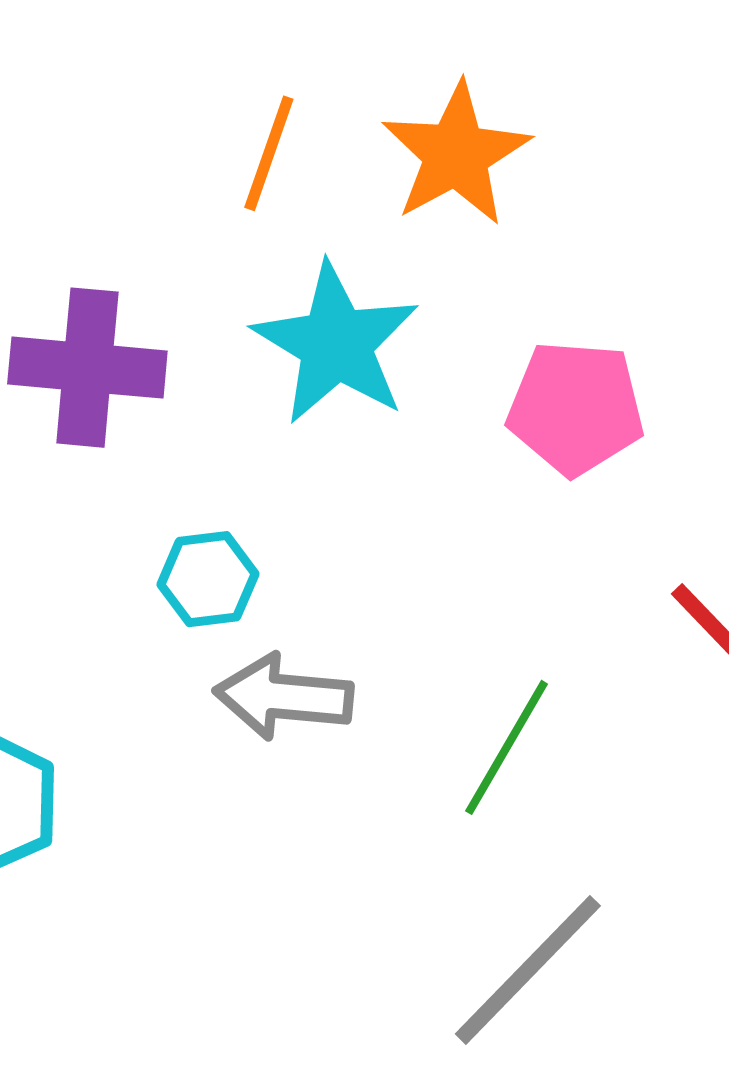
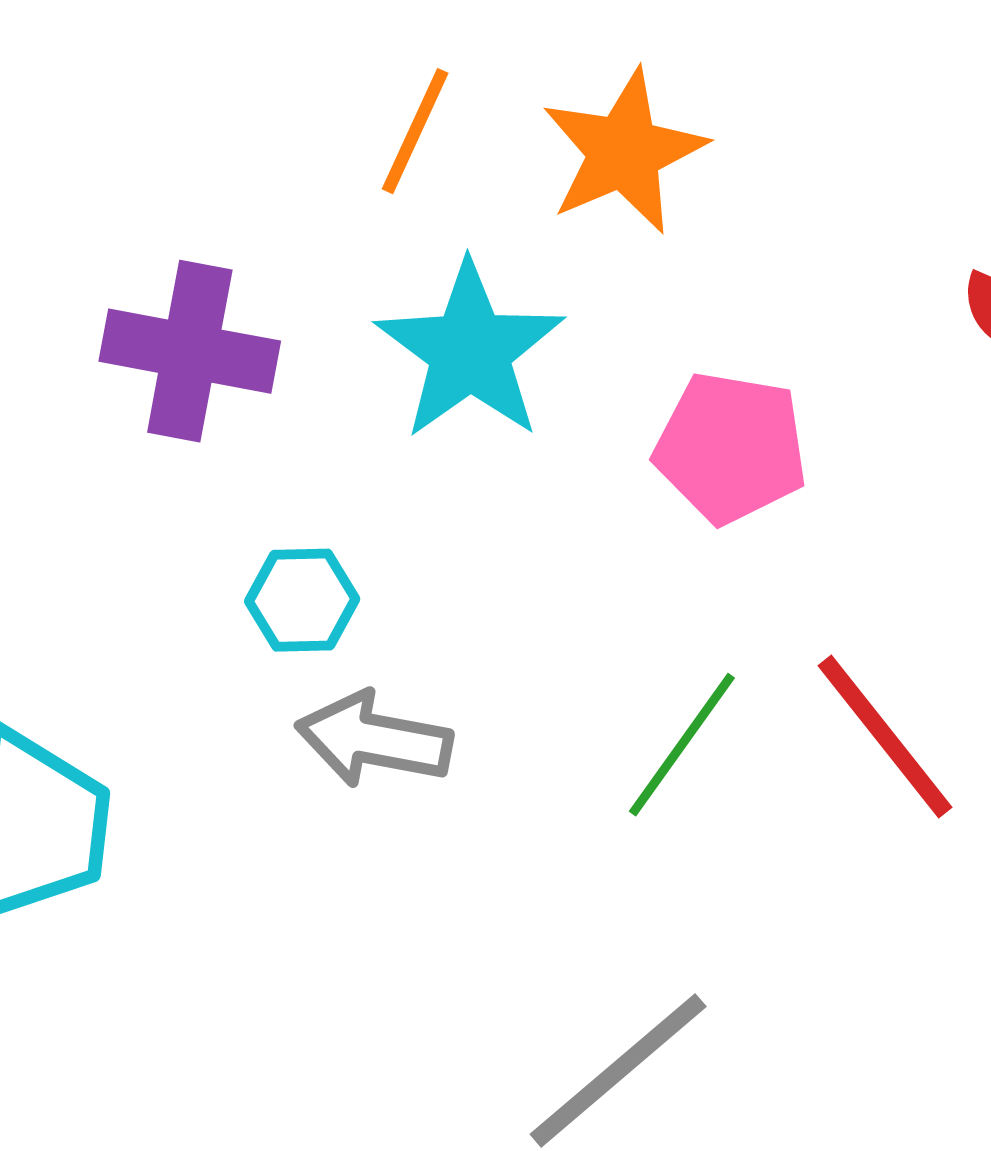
green line: (507, 747) -> (682, 745), moved

